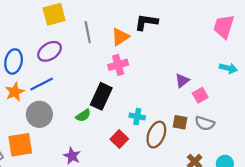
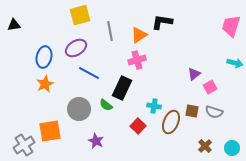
blue line: (42, 84) -> (89, 73), moved, turned 55
gray circle: (39, 114) -> (79, 109), moved
green semicircle: (83, 115) -> (106, 105), turned 72

